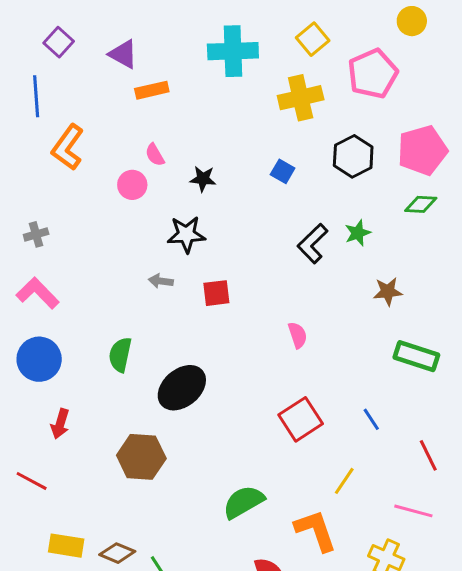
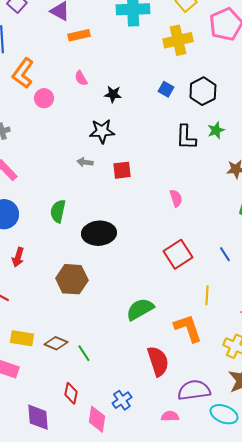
black hexagon: (353, 156) -> (203, 91), moved
pink circle: (132, 185) -> (44, 98), moved
black L-shape: (313, 243) -> (186, 137), turned -44
black ellipse: (182, 388) -> (99, 233), turned 36
yellow line: (344, 481) -> (207, 295), turned -30

